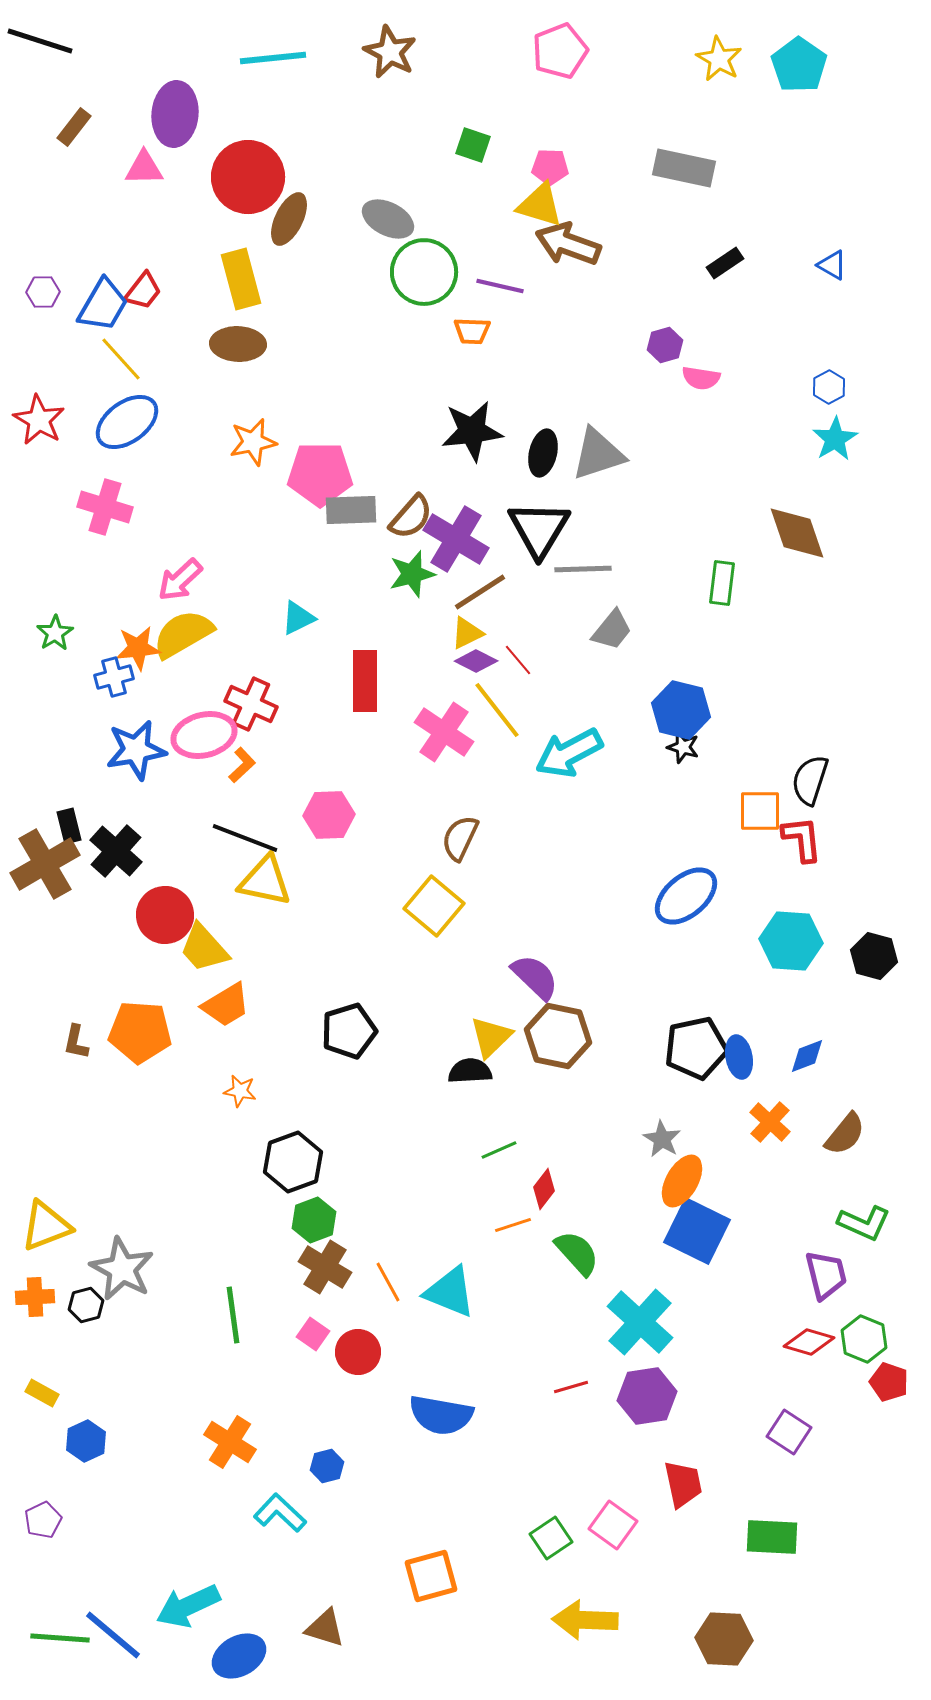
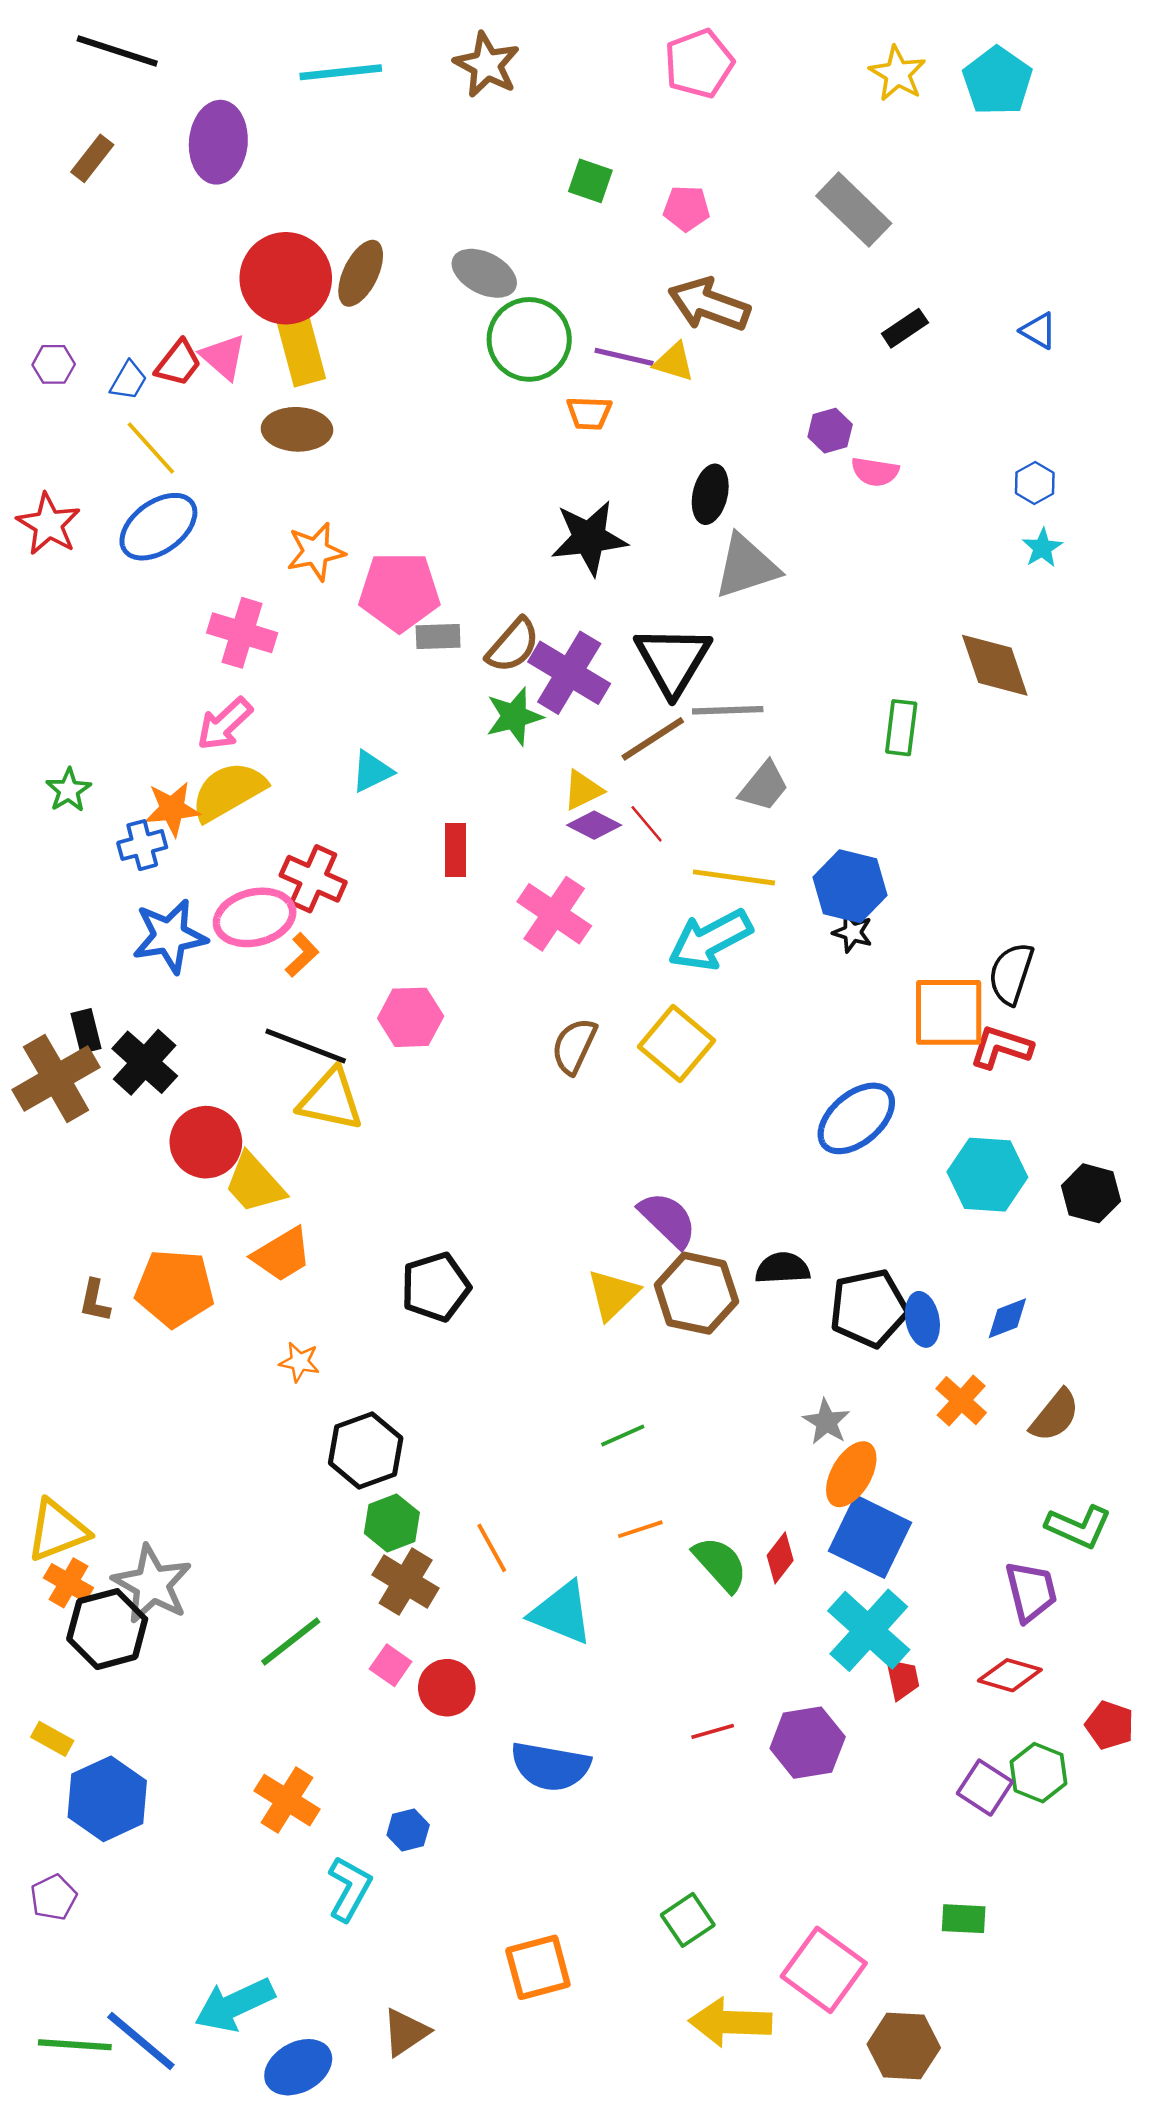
black line: (40, 41) -> (117, 51), moved
pink triangle: (144, 168) -> (223, 357), moved, turned 42
gray rectangle: (684, 168) -> (854, 210), turned 32
red circle: (248, 177) -> (286, 278), moved
yellow triangle: (540, 205) -> (674, 362), moved, size x0.7
blue trapezoid: (103, 305) -> (128, 381), size x0.6
cyan star: (835, 439) -> (1042, 548), size x0.7
black ellipse: (543, 453) -> (710, 494), moved
pink cross: (105, 507) -> (242, 633), moved
gray rectangle: (351, 510) -> (438, 637), size x0.7
brown line: (480, 592) -> (653, 739), moved
red rectangle: (365, 681) -> (456, 850), size x0.7
yellow line: (497, 710) -> (734, 877), moved, turned -44
orange square: (760, 811) -> (949, 1012), size x1.4
red L-shape: (802, 839) -> (1001, 1047), turned -66
yellow square: (434, 906) -> (677, 1044), moved
black semicircle: (470, 1071) -> (783, 1268), moved
red diamond: (544, 1189) -> (780, 1558), moved
orange line: (388, 1282) -> (492, 1548), moved
orange cross: (35, 1297) -> (69, 1583), moved, turned 33
black hexagon: (86, 1305) -> (107, 1629), size x1.8
green line: (233, 1315) -> (291, 1642), turned 60
cyan cross: (640, 1322) -> (869, 1630), moved
green hexagon: (864, 1339) -> (1039, 1773), moved
blue hexagon: (86, 1441) -> (107, 1799), size x1.6
red trapezoid: (683, 1484) -> (902, 1679), moved, size x0.7
cyan L-shape: (280, 1513) -> (349, 1889), turned 76
pink square: (613, 1525) -> (824, 1970), moved, size x1.4
green rectangle: (772, 1537) -> (964, 1919), size x0.7
brown triangle: (325, 1628) -> (406, 2032), turned -51

